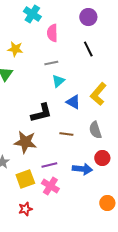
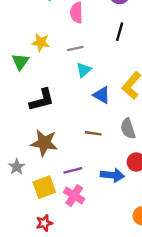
yellow star: (15, 49) -> (41, 42), moved
black line: (88, 49) -> (120, 32), turned 42
black L-shape: (41, 113) -> (42, 100), moved

